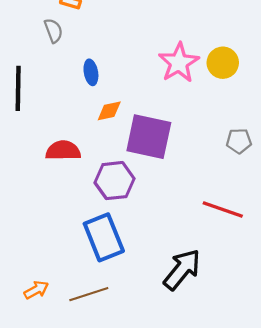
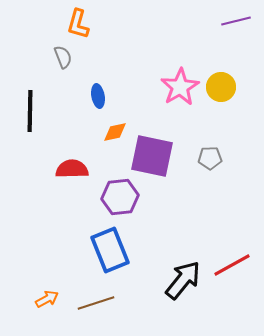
gray pentagon: (239, 141) -> (210, 158), moved
red line: (223, 210) -> (232, 265), moved, turned -48

